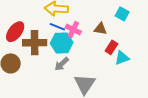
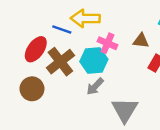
blue line: (57, 27) -> (62, 30), moved
brown cross: (35, 43) -> (60, 62), turned -35

